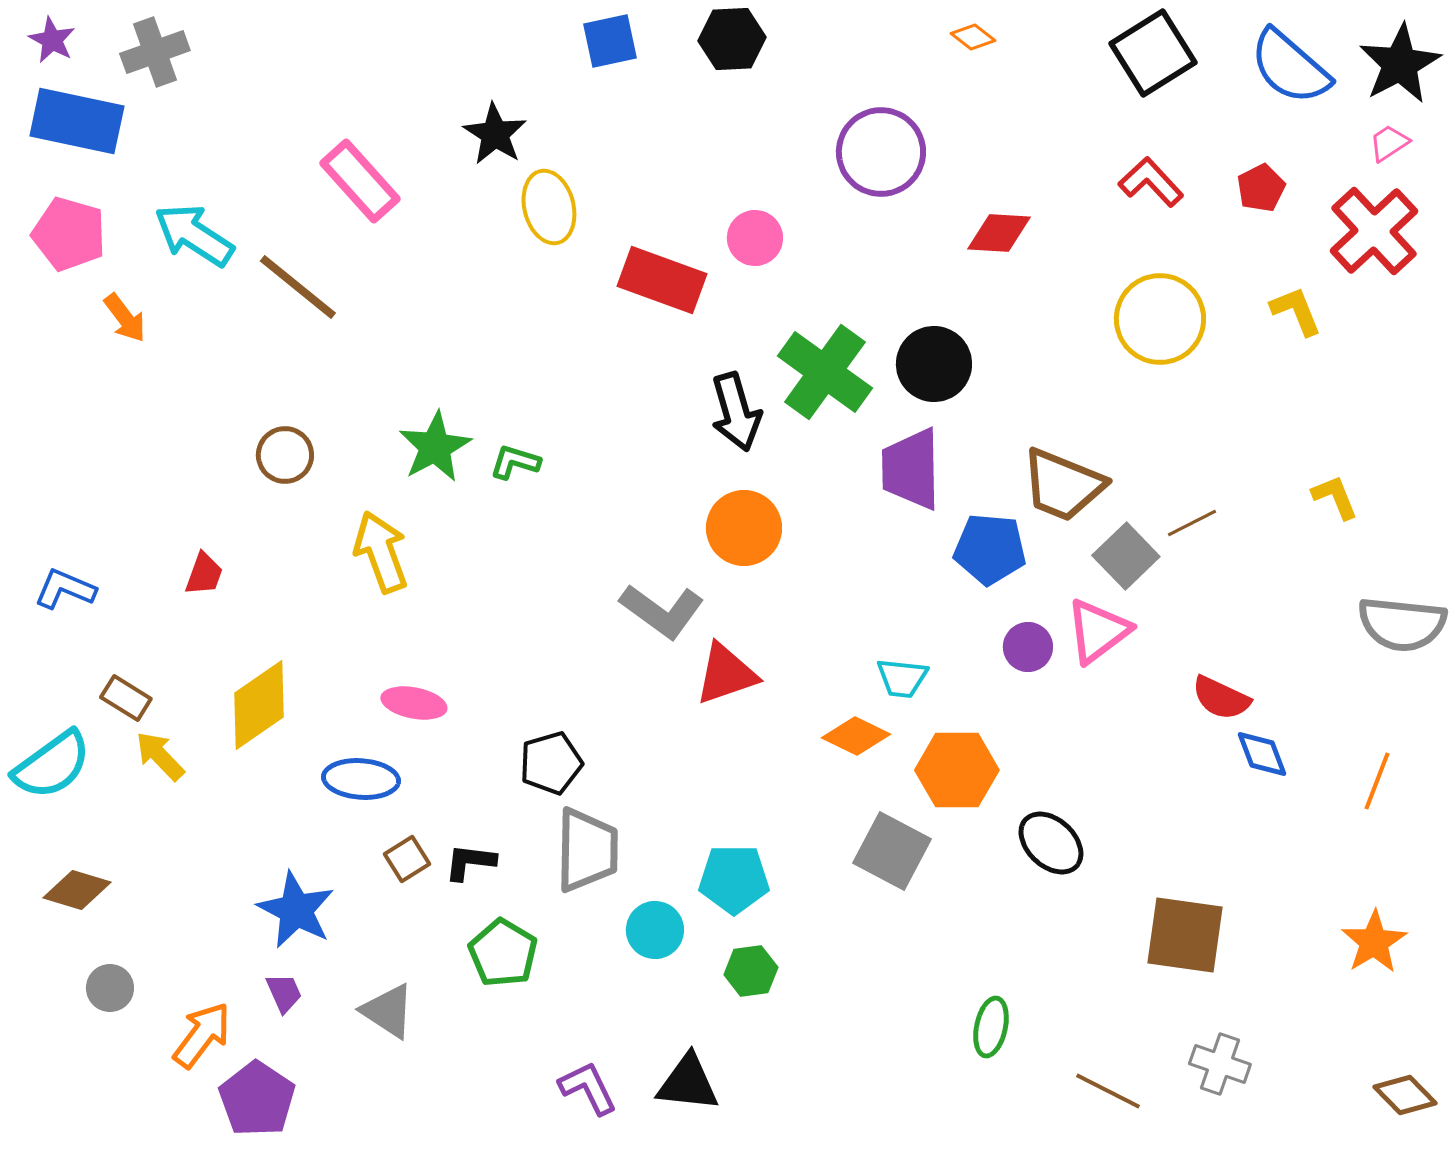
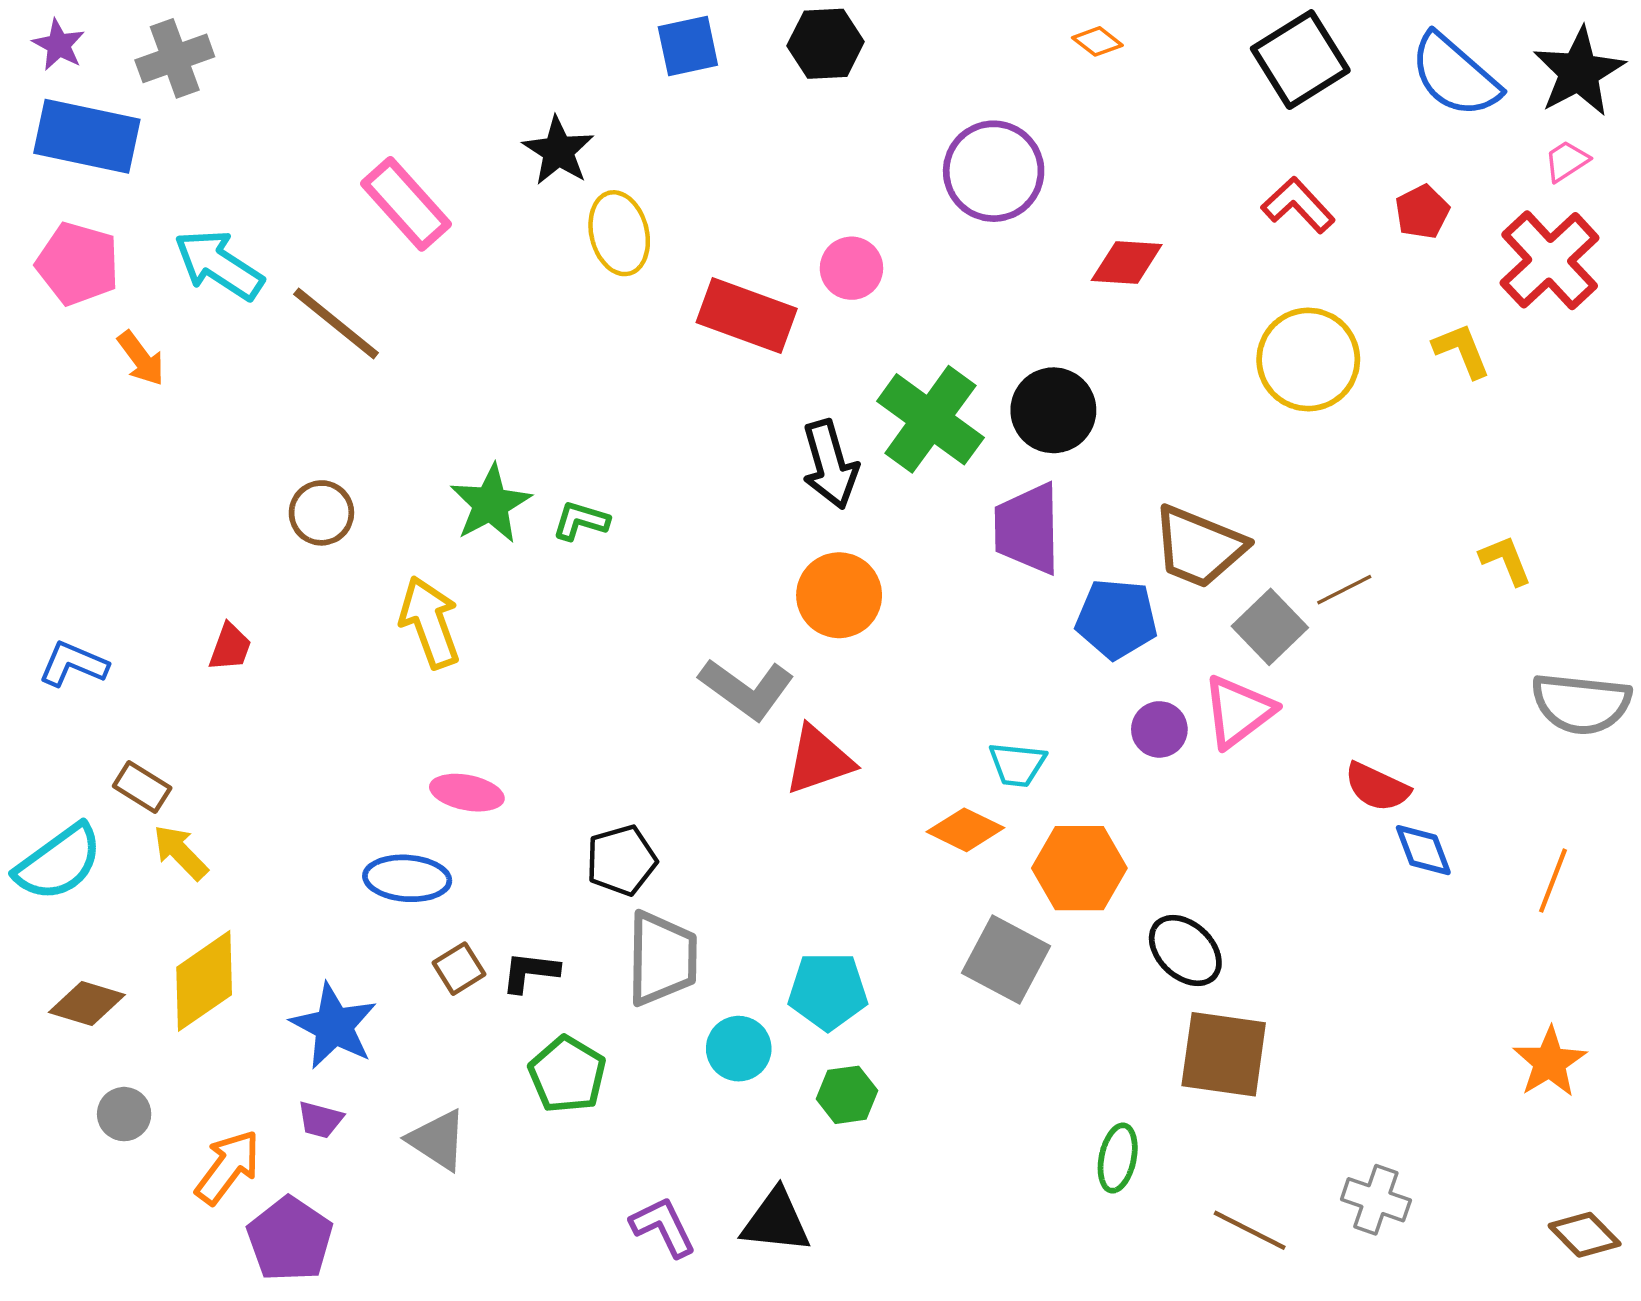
yellow diamond: (259, 705) -> (204, 981), moved
brown square: (1185, 935) -> (1224, 1054), moved
purple trapezoid: (284, 993) -> (320, 1120), turned 129

